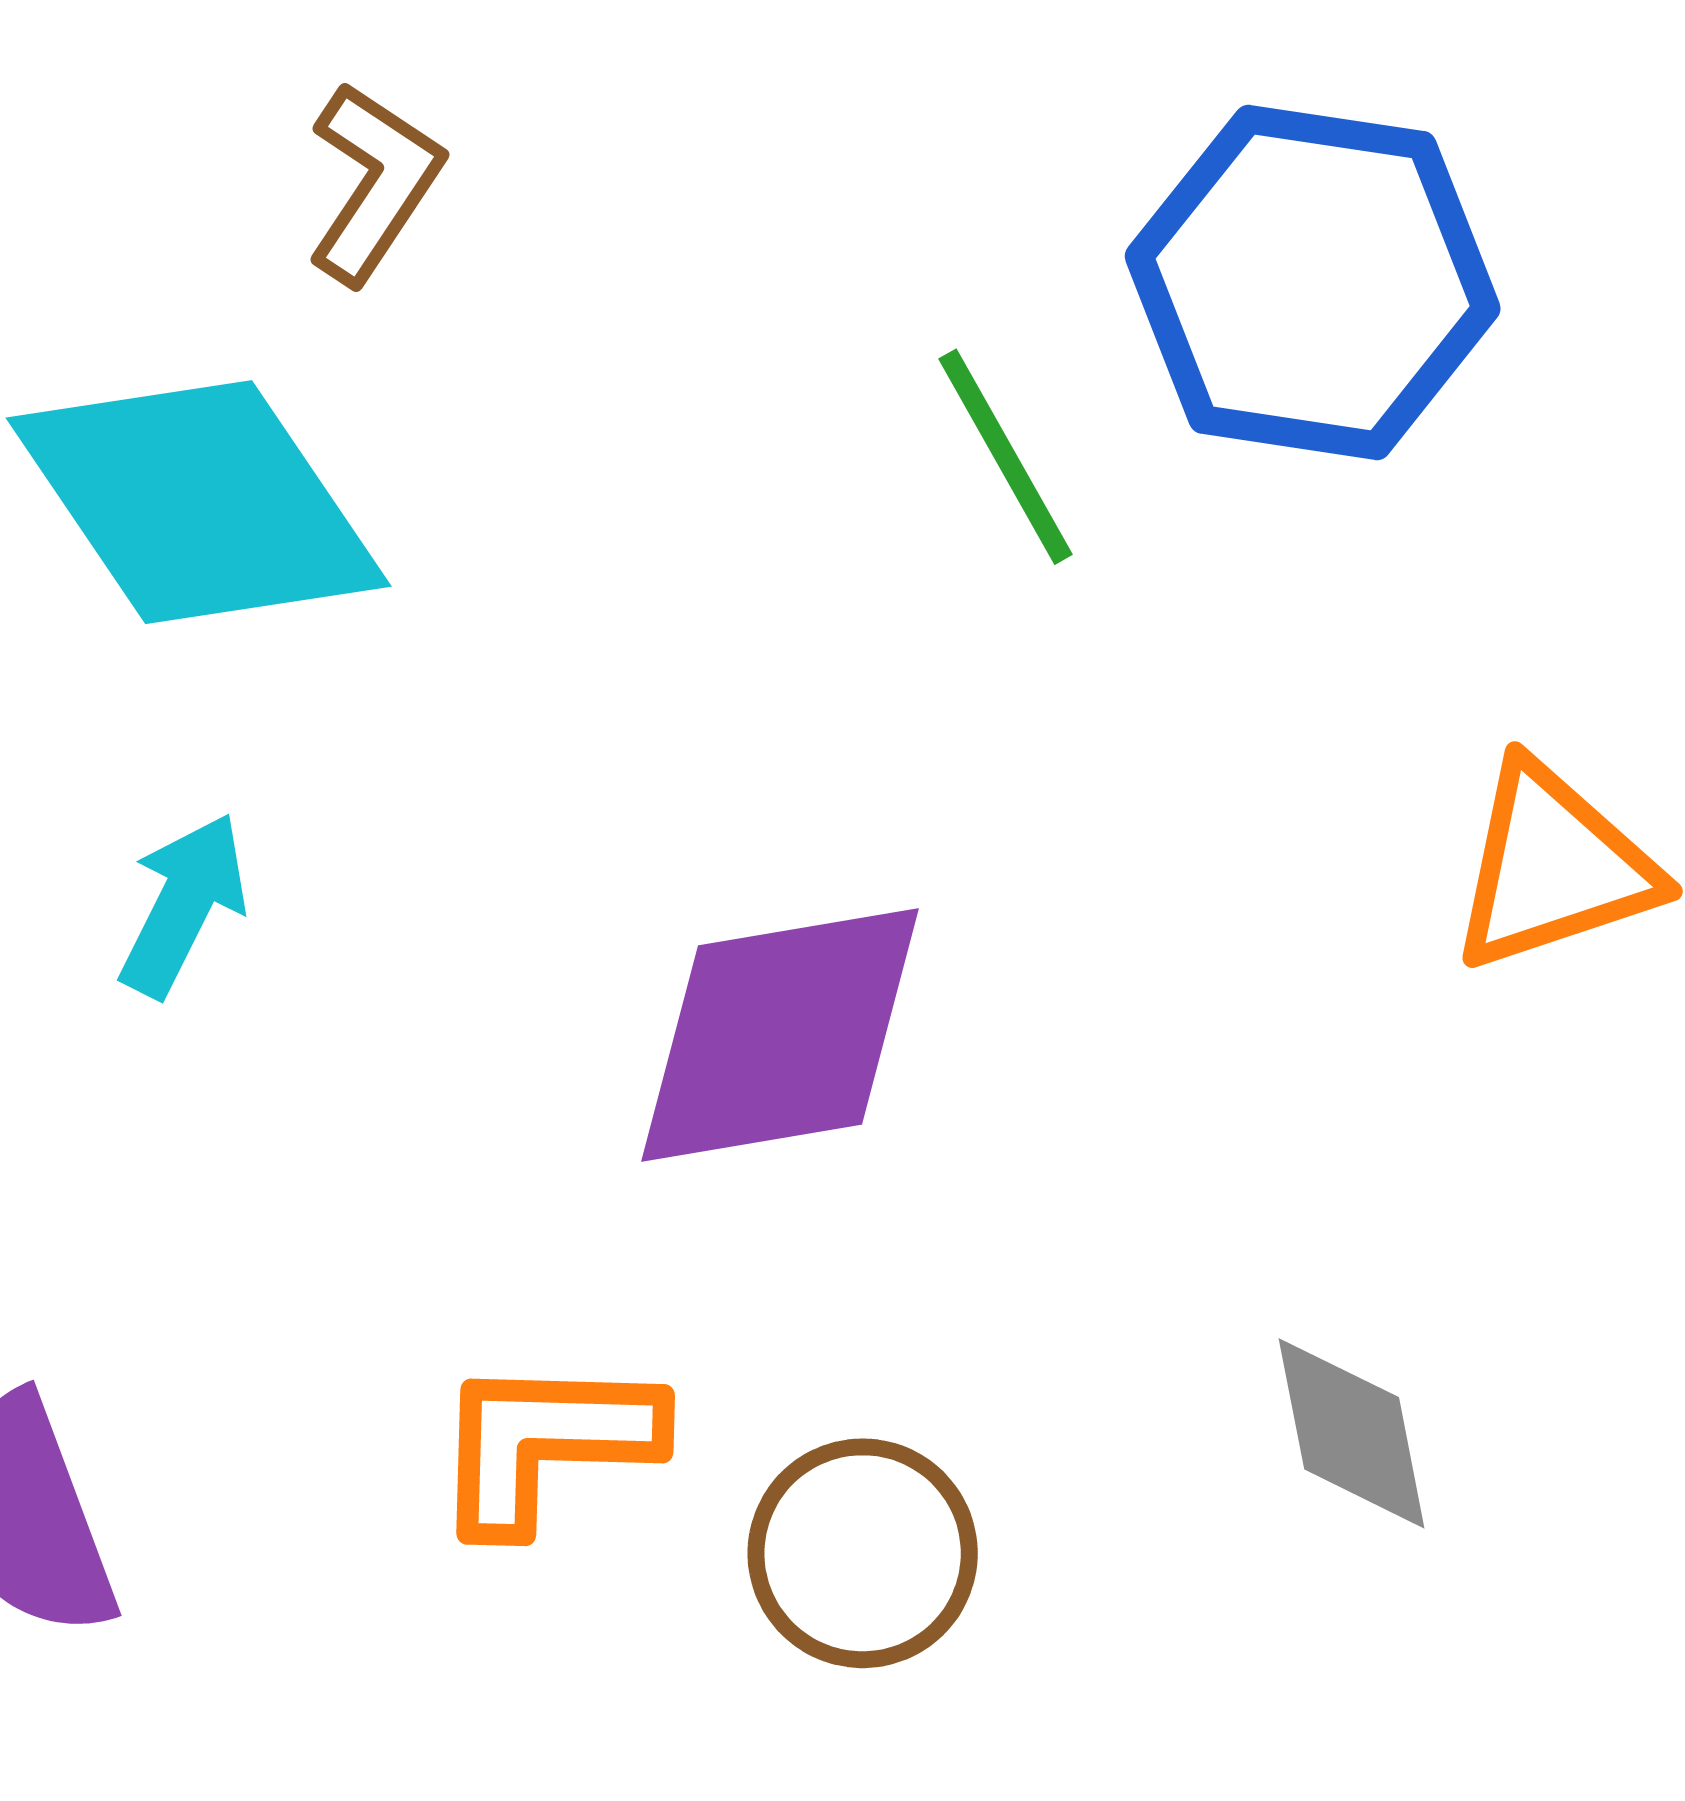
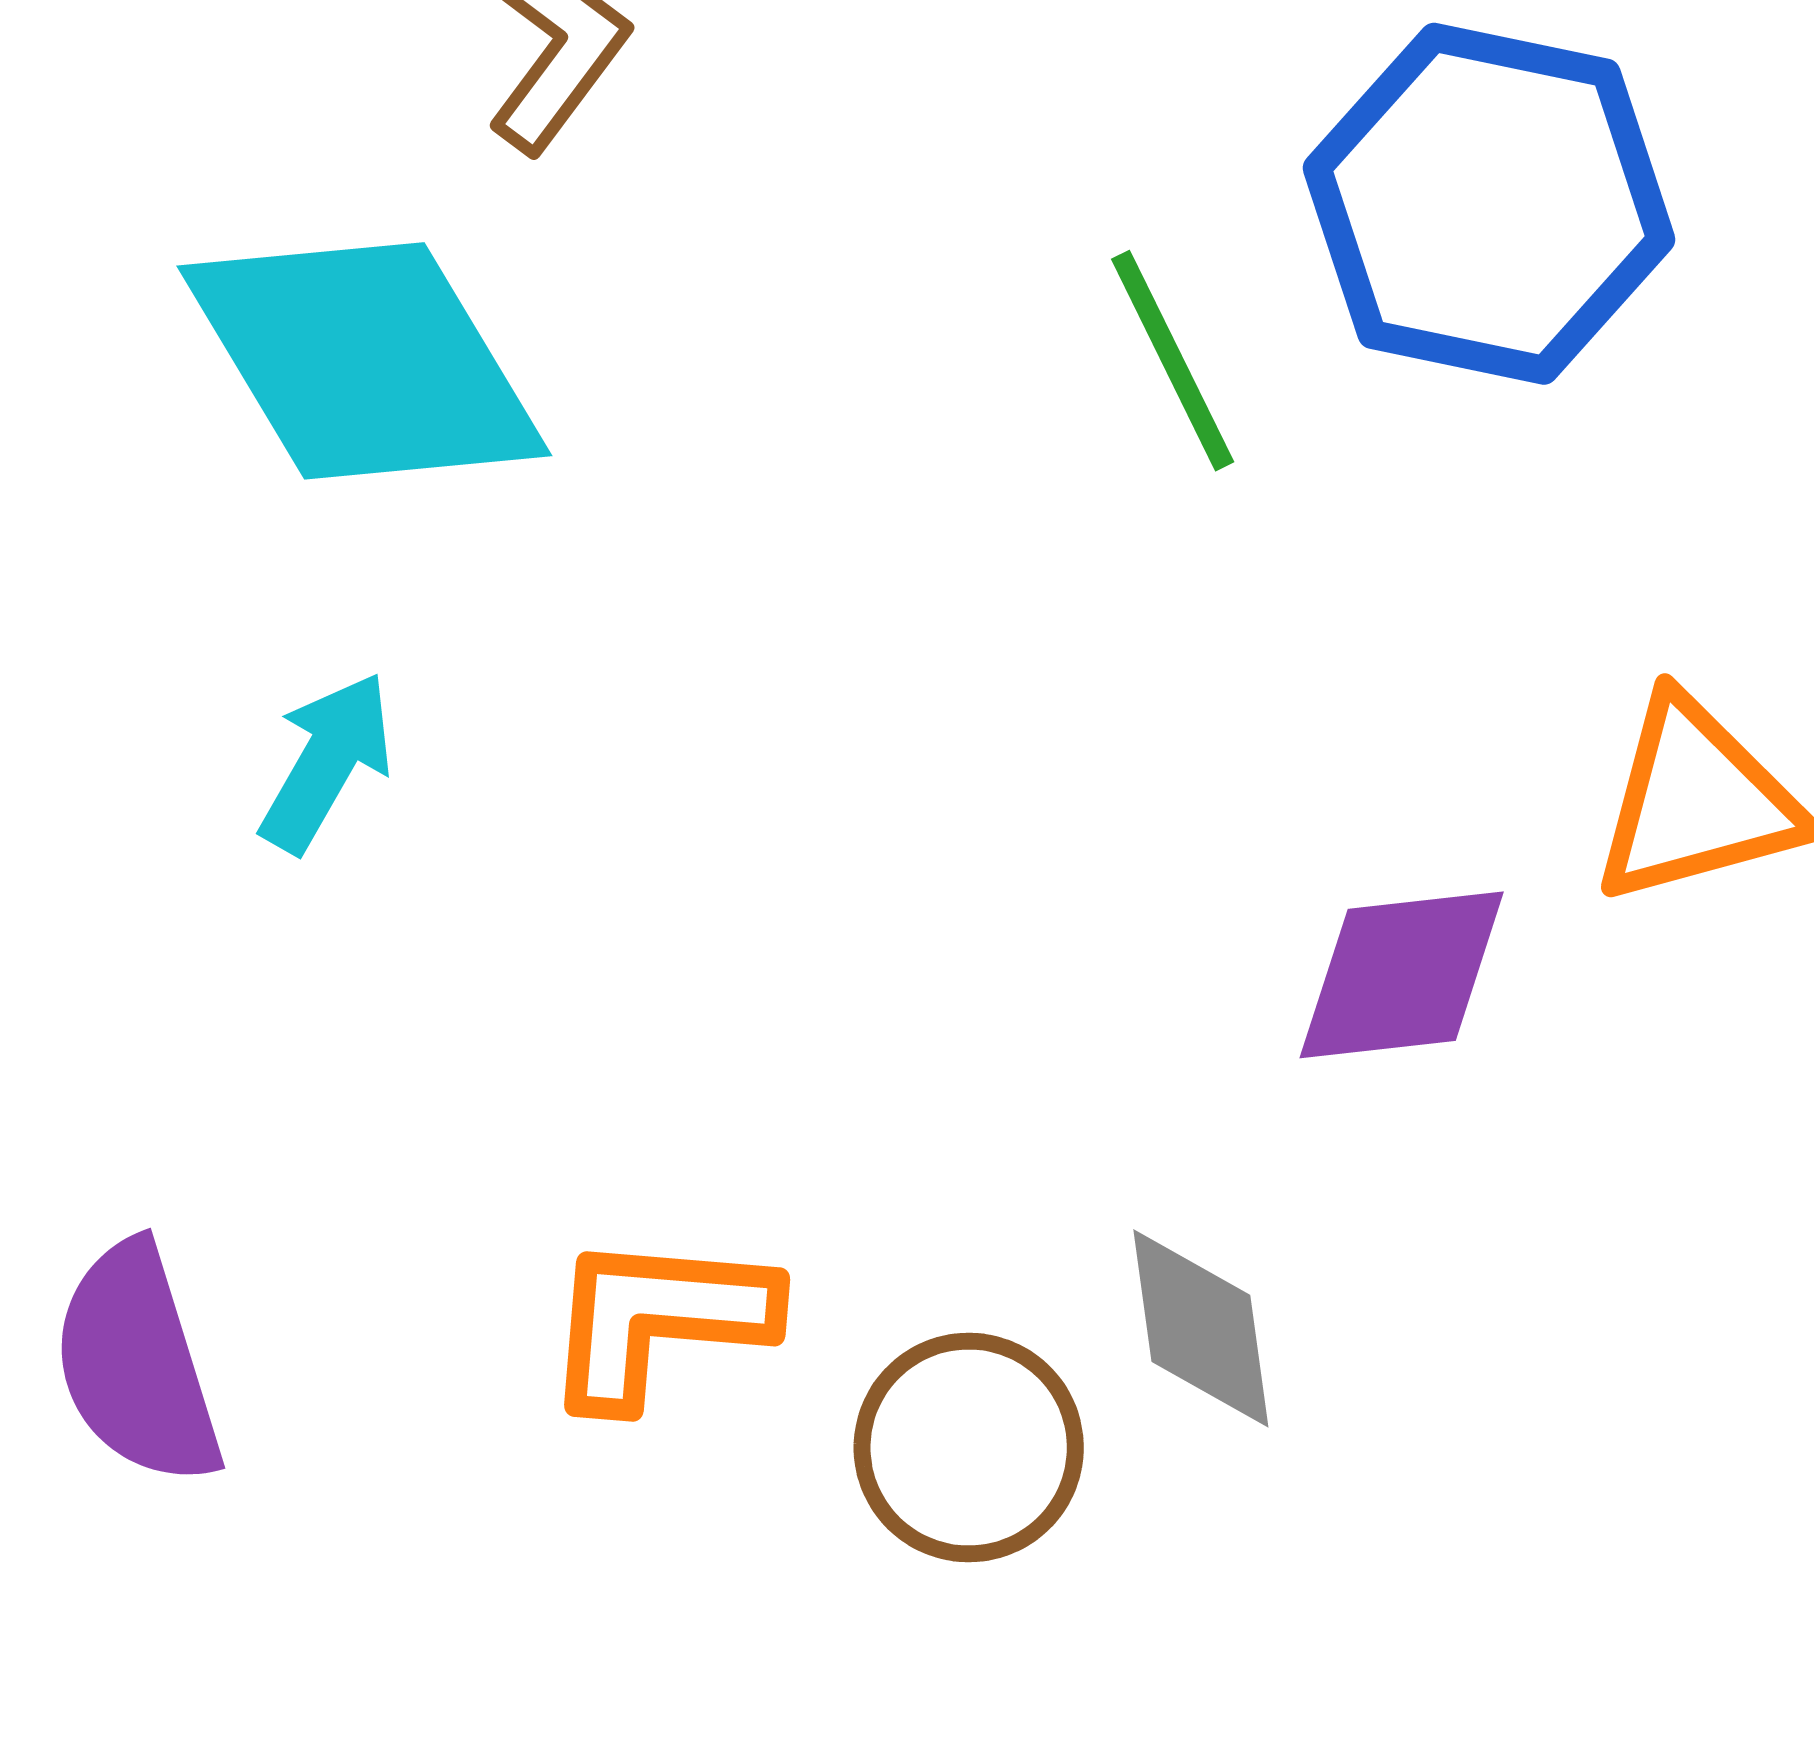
purple diamond: (780, 1035) -> (1402, 975), moved, size x0.7
gray diamond: (1352, 1433) -> (1201, 1328), moved

